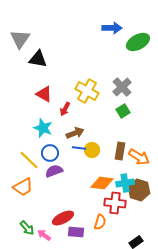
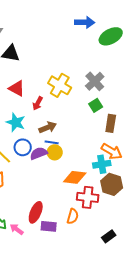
yellow circle: (92, 150) -> (55, 152), moved
brown rectangle: (120, 151) -> (111, 123), moved
purple semicircle: (54, 171) -> (39, 153), moved
cyan cross: (125, 183) -> (102, 164), moved
red ellipse: (63, 218) -> (36, 212), turned -40

